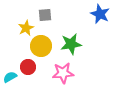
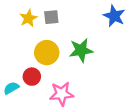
yellow star: (26, 28) -> (28, 18), moved
pink star: (63, 73) -> (62, 94), moved

